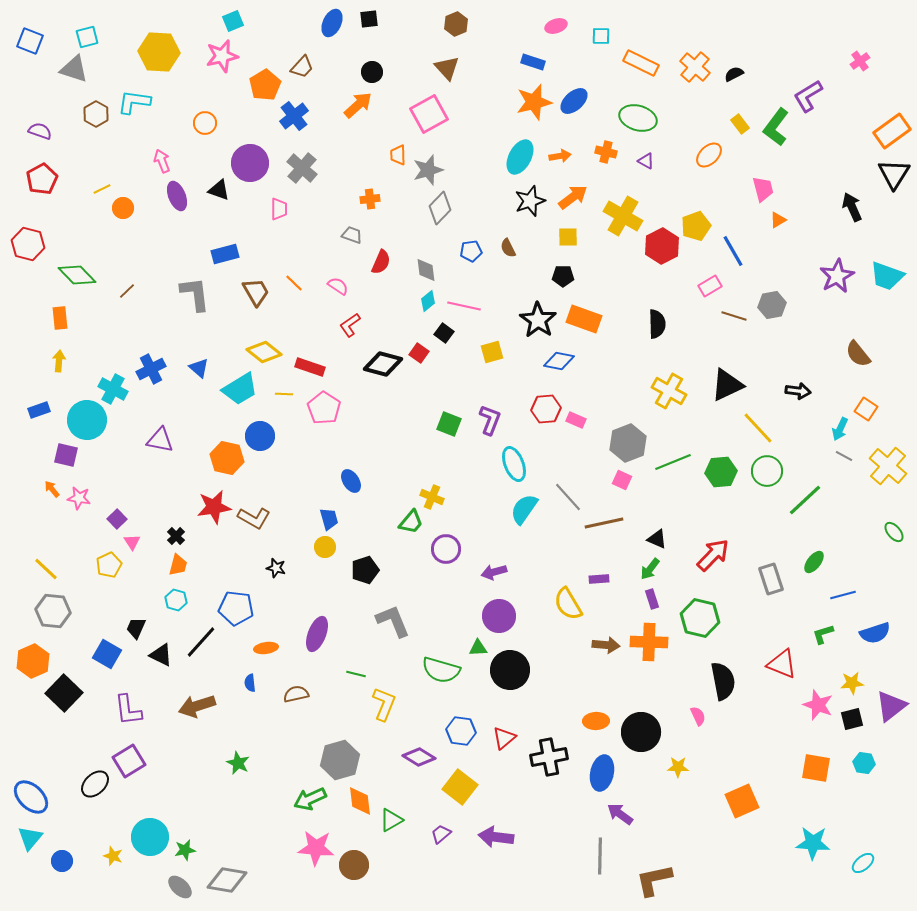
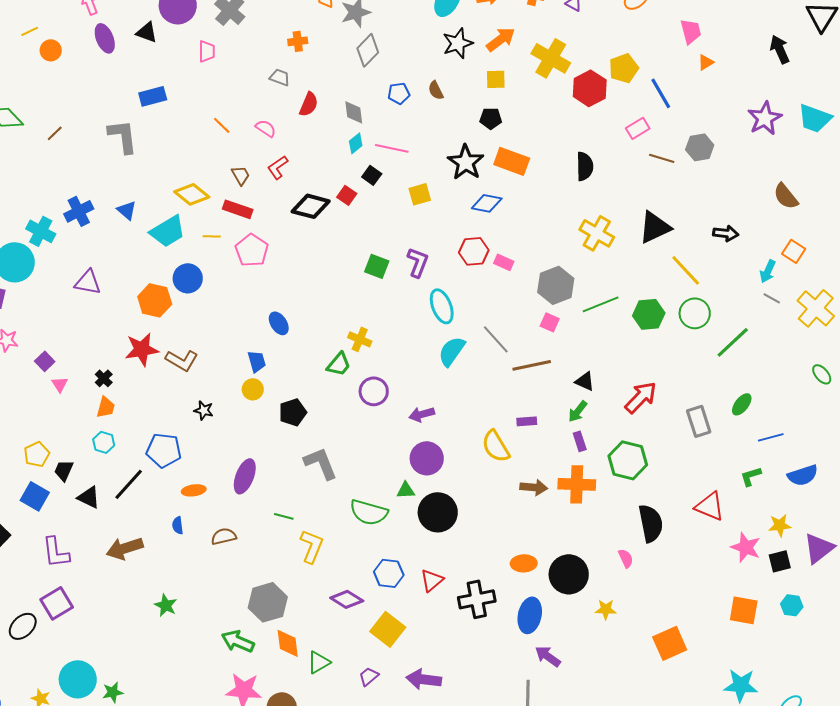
brown trapezoid: (256, 292) -> (241, 175), moved, size x0.7
yellow pentagon: (109, 565) -> (37, 454), moved
green arrow: (310, 799) -> (238, 641), turned 48

